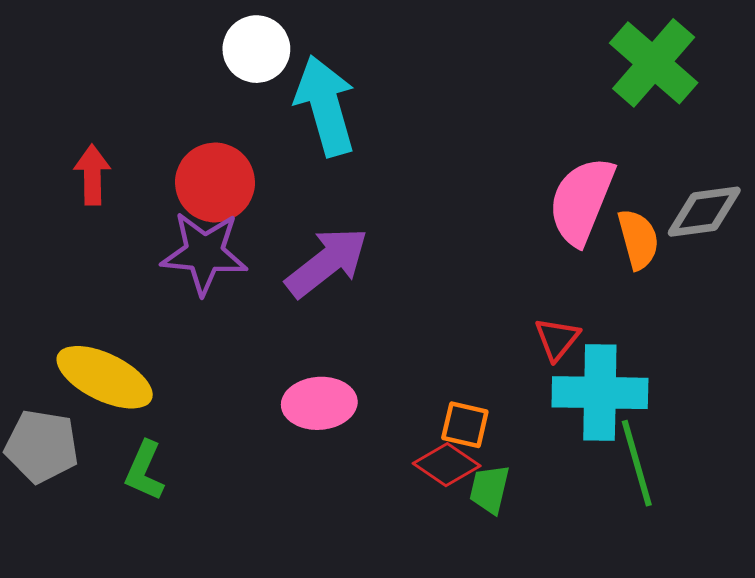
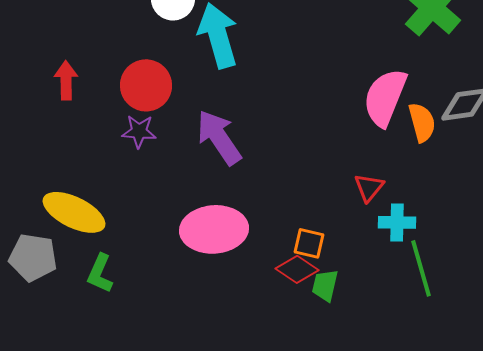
purple star: (204, 253) -> (139, 131), size x0.6
purple arrow: (327, 262) -> (219, 137), turned -86
cyan cross: (600, 393) -> (397, 222), size x0.6
pink ellipse: (319, 403) -> (214, 229), size x1.4

